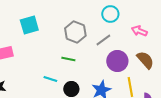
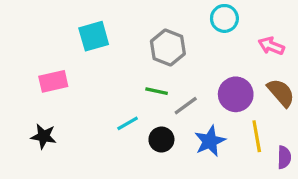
gray line: (103, 40) -> (186, 106), moved
cyan line: (50, 79) -> (128, 123), turned -48

